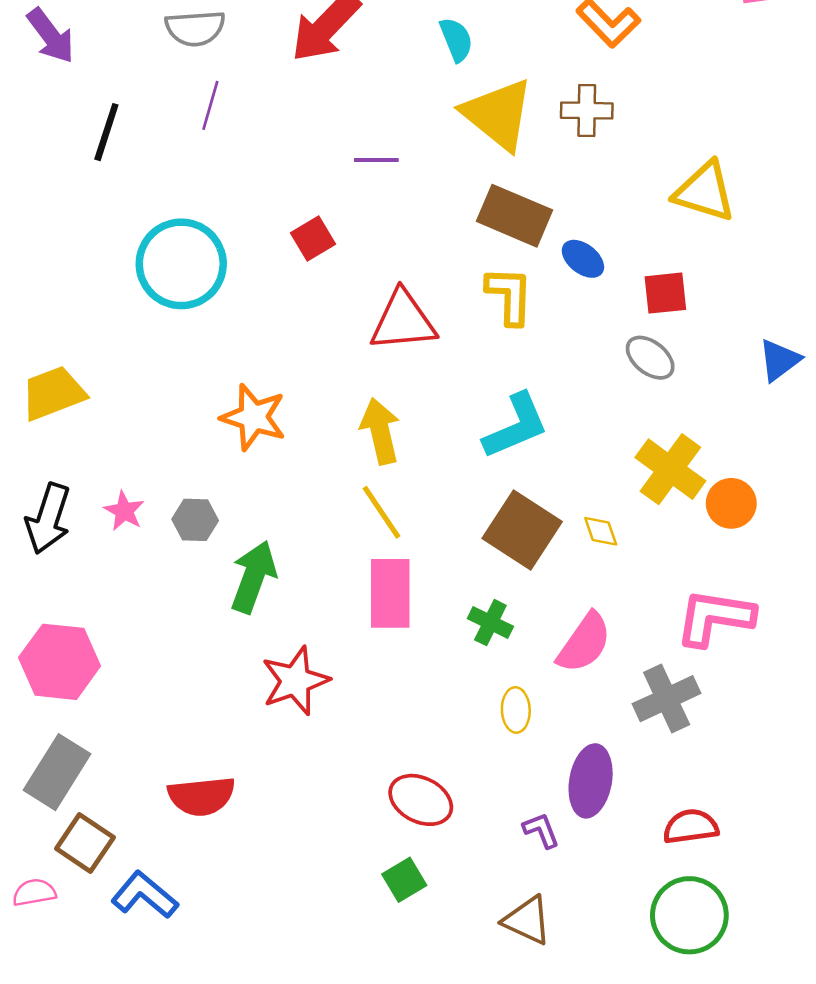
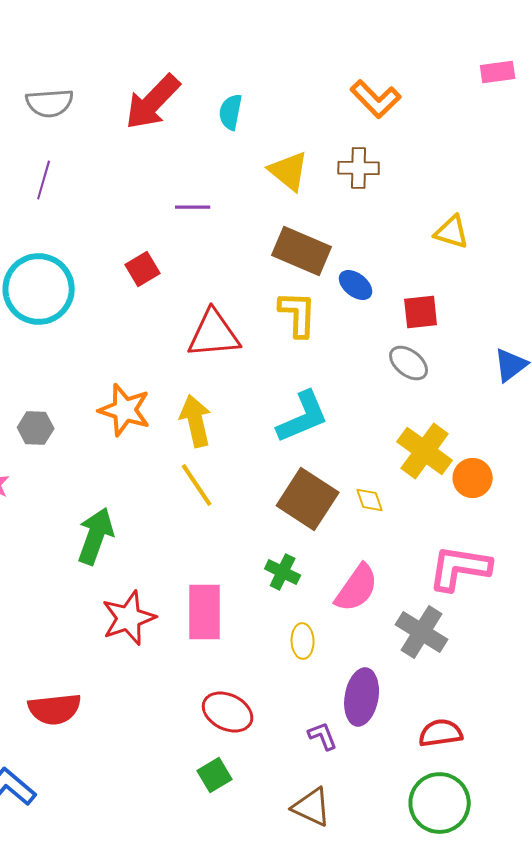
cyan semicircle: (456, 40) -> (231, 112), moved, turned -147
purple line: (210, 105) -> (44, 180), moved
yellow triangle: (498, 114) -> (289, 171), size x0.7
yellow triangle: (705, 192) -> (452, 232), size x0.7
orange star: (253, 417) -> (125, 410), moved
gray hexagon: (195, 520) -> (36, 428), moved
pink rectangle: (390, 593) -> (205, 612), moved
gray cross: (667, 699) -> (422, 632), turned -33

